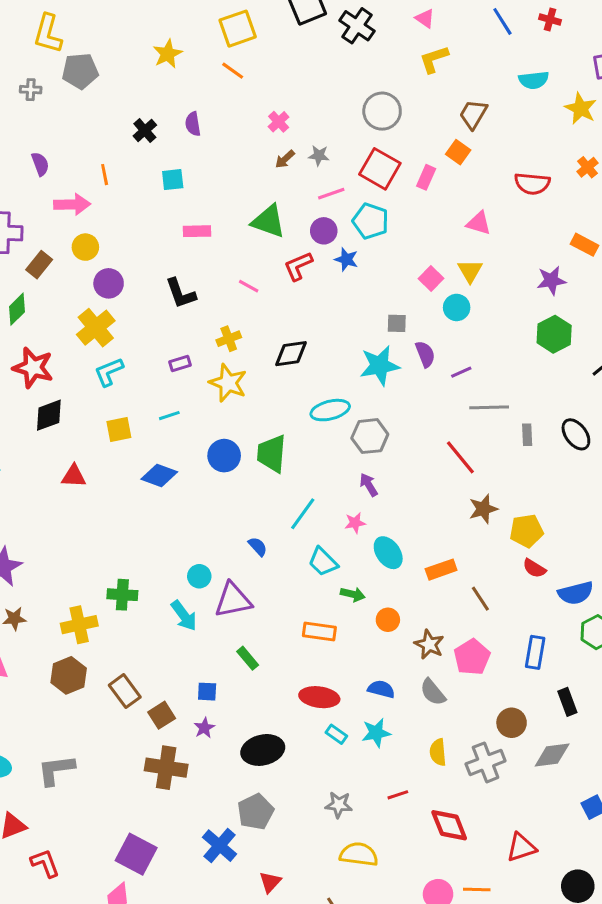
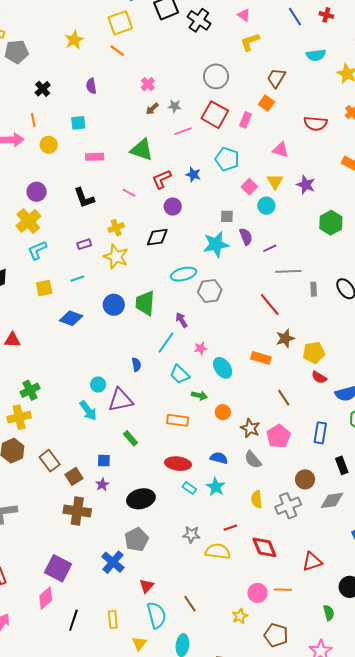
black cross: (145, 131) -> (43, 89), moved
cyan pentagon: (371, 221) -> (227, 159), moved
purple circle: (324, 231) -> (173, 207), moved
yellow circle: (85, 247) -> (49, 145), moved
purple star: (551, 280) -> (306, 185), moved, turned 30
red triangle: (74, 476) -> (12, 340), moved
purple arrow: (369, 485) -> (181, 320), moved
blue semicircle: (258, 546) -> (136, 365), turned 32
orange rectangle: (441, 570) -> (261, 358), moved, turned 36
green cross: (122, 595) -> (30, 390), moved, turned -30
cyan star: (376, 733) -> (216, 487), turned -30
yellow semicircle: (359, 854) -> (218, 551), moved

